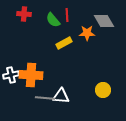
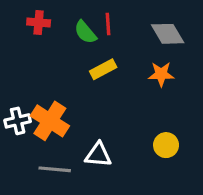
orange star: (87, 33) -> (161, 74), moved
orange cross: (31, 75) -> (50, 121), turned 30
gray line: (45, 98) -> (55, 169), moved

